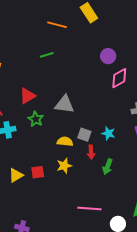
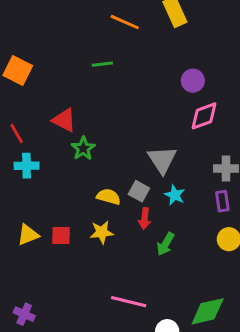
red triangle: (27, 96) -> (64, 120), turned 48
gray triangle: (64, 104) -> (162, 160), moved, turned 40
green star: (36, 119) -> (83, 148), moved

